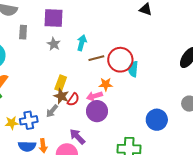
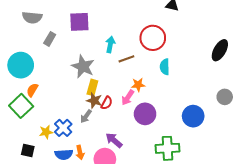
gray rectangle: (23, 32) -> (50, 39), turned 32
gray star: (54, 44) -> (83, 67), moved, size x1.6
red circle: (120, 60) -> (153, 38), moved
pink arrow: (94, 96) -> (128, 98), turned -35
purple circle: (97, 111) -> (145, 114), moved
blue cross: (29, 120) -> (63, 128), turned -30

